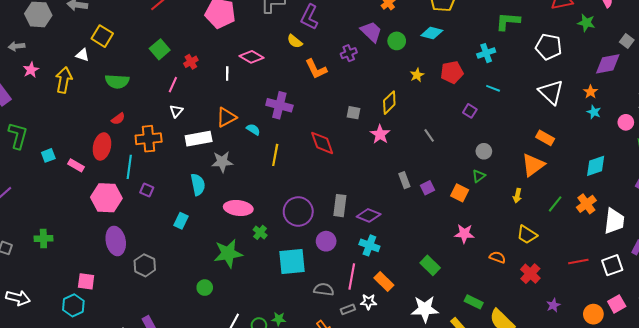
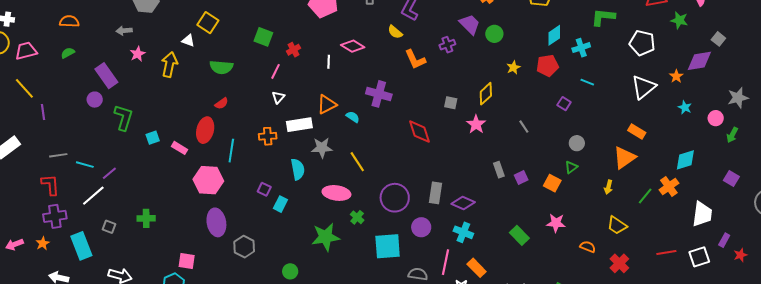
cyan diamond: (432, 33) -> (554, 35), moved, turned -50
green square: (160, 49) -> (263, 37), turned -30
white triangle: (551, 92) -> (643, 87), turned 36
orange star: (591, 92) -> (676, 76), moved
orange cross: (149, 139) -> (268, 136), moved, size x0.7
yellow line: (275, 155) -> (357, 162), moved, turned -45
purple square: (147, 190) -> (264, 189), moved
orange cross: (586, 204) -> (669, 186), moved
green rectangle: (430, 265) -> (519, 235), moved
green circle: (205, 288) -> (290, 271), moved

